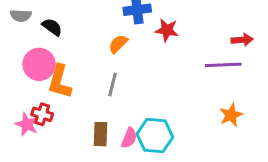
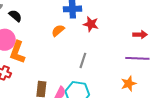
purple line: (223, 65) -> (137, 58), moved
gray line: (112, 85) -> (83, 60), moved

